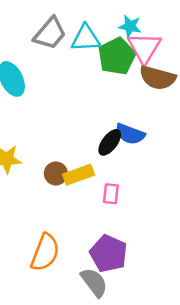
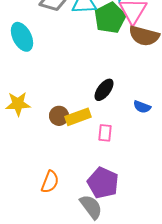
blue semicircle: (130, 134) -> (142, 107), moved, size x0.7
orange semicircle: (45, 252) -> (50, 182), size x0.7

